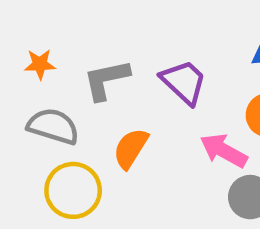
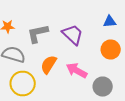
pink arrow: (224, 151) -> (77, 70), moved

